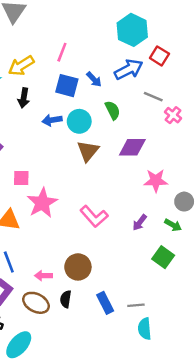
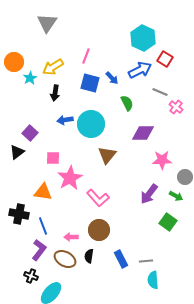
blue arrow: (52, 120) -> (65, 120), moved
cyan circle: (79, 121) -> (91, 124), moved, size x1.4
brown triangle: (88, 151) -> (107, 155), moved
pink L-shape: (94, 216) -> (98, 198), moved
purple arrow: (140, 223) -> (149, 194), size x1.5

